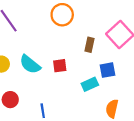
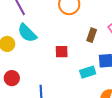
cyan semicircle: (30, 64) -> (27, 33), moved

